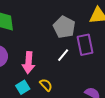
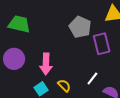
white line: (63, 55) -> (92, 78), moved

